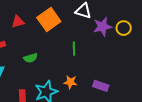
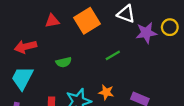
yellow circle: (124, 28) -> (170, 27), moved
green line: (74, 49) -> (113, 55), turned 56

